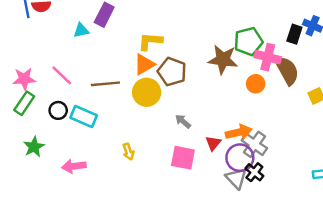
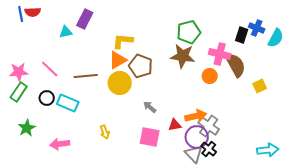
green pentagon: (248, 41) -> (189, 32), moved
red triangle: (213, 143) -> (175, 125), turned 40

